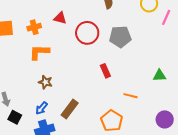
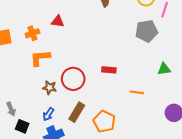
red circle: (87, 33) -> (73, 79), moved
gray pentagon: (120, 37) -> (147, 31), moved
red rectangle: (105, 71) -> (109, 70), turned -56
orange pentagon: (112, 121) -> (104, 121), moved

